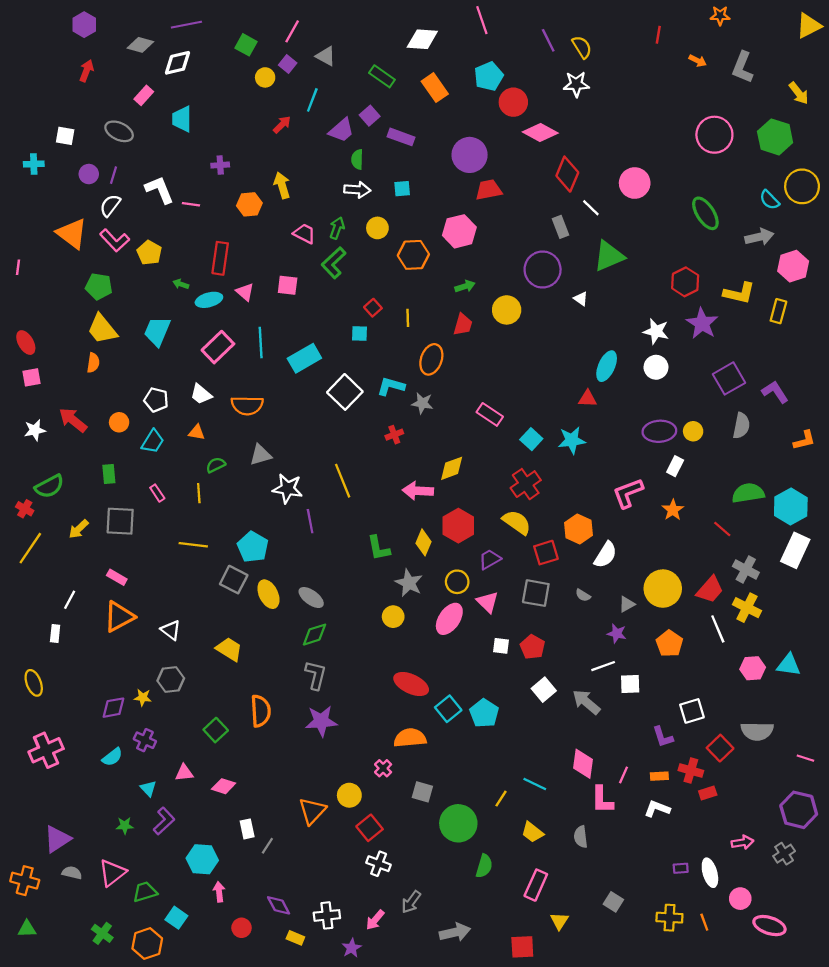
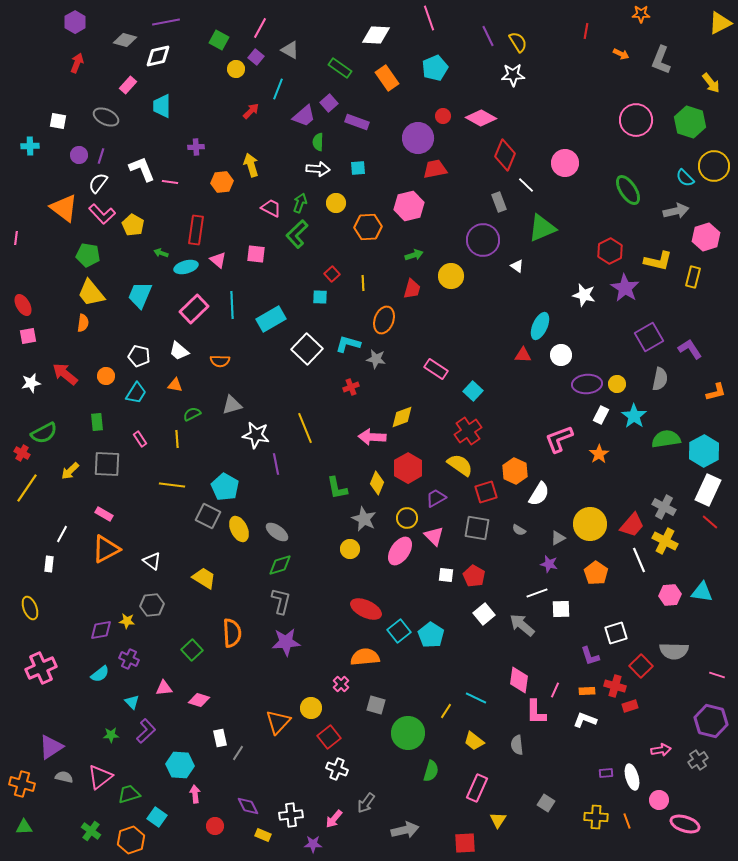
red circle: (513, 102) -> (443, 116), moved, size x0.6
white circle: (656, 367) -> (561, 355), moved
orange semicircle: (247, 405) -> (220, 361), size x0.7
cyan star: (572, 440) -> (634, 416), moved, turned -30
red line: (722, 529) -> (710, 522), moved
purple star: (352, 948) -> (313, 844), turned 30

